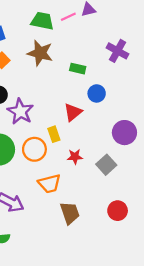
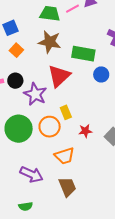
green rectangle: (78, 69) -> (83, 54), size x1.6
red triangle: (73, 112) -> (59, 76), moved, size x1.4
brown trapezoid: (70, 213) -> (67, 187), moved

